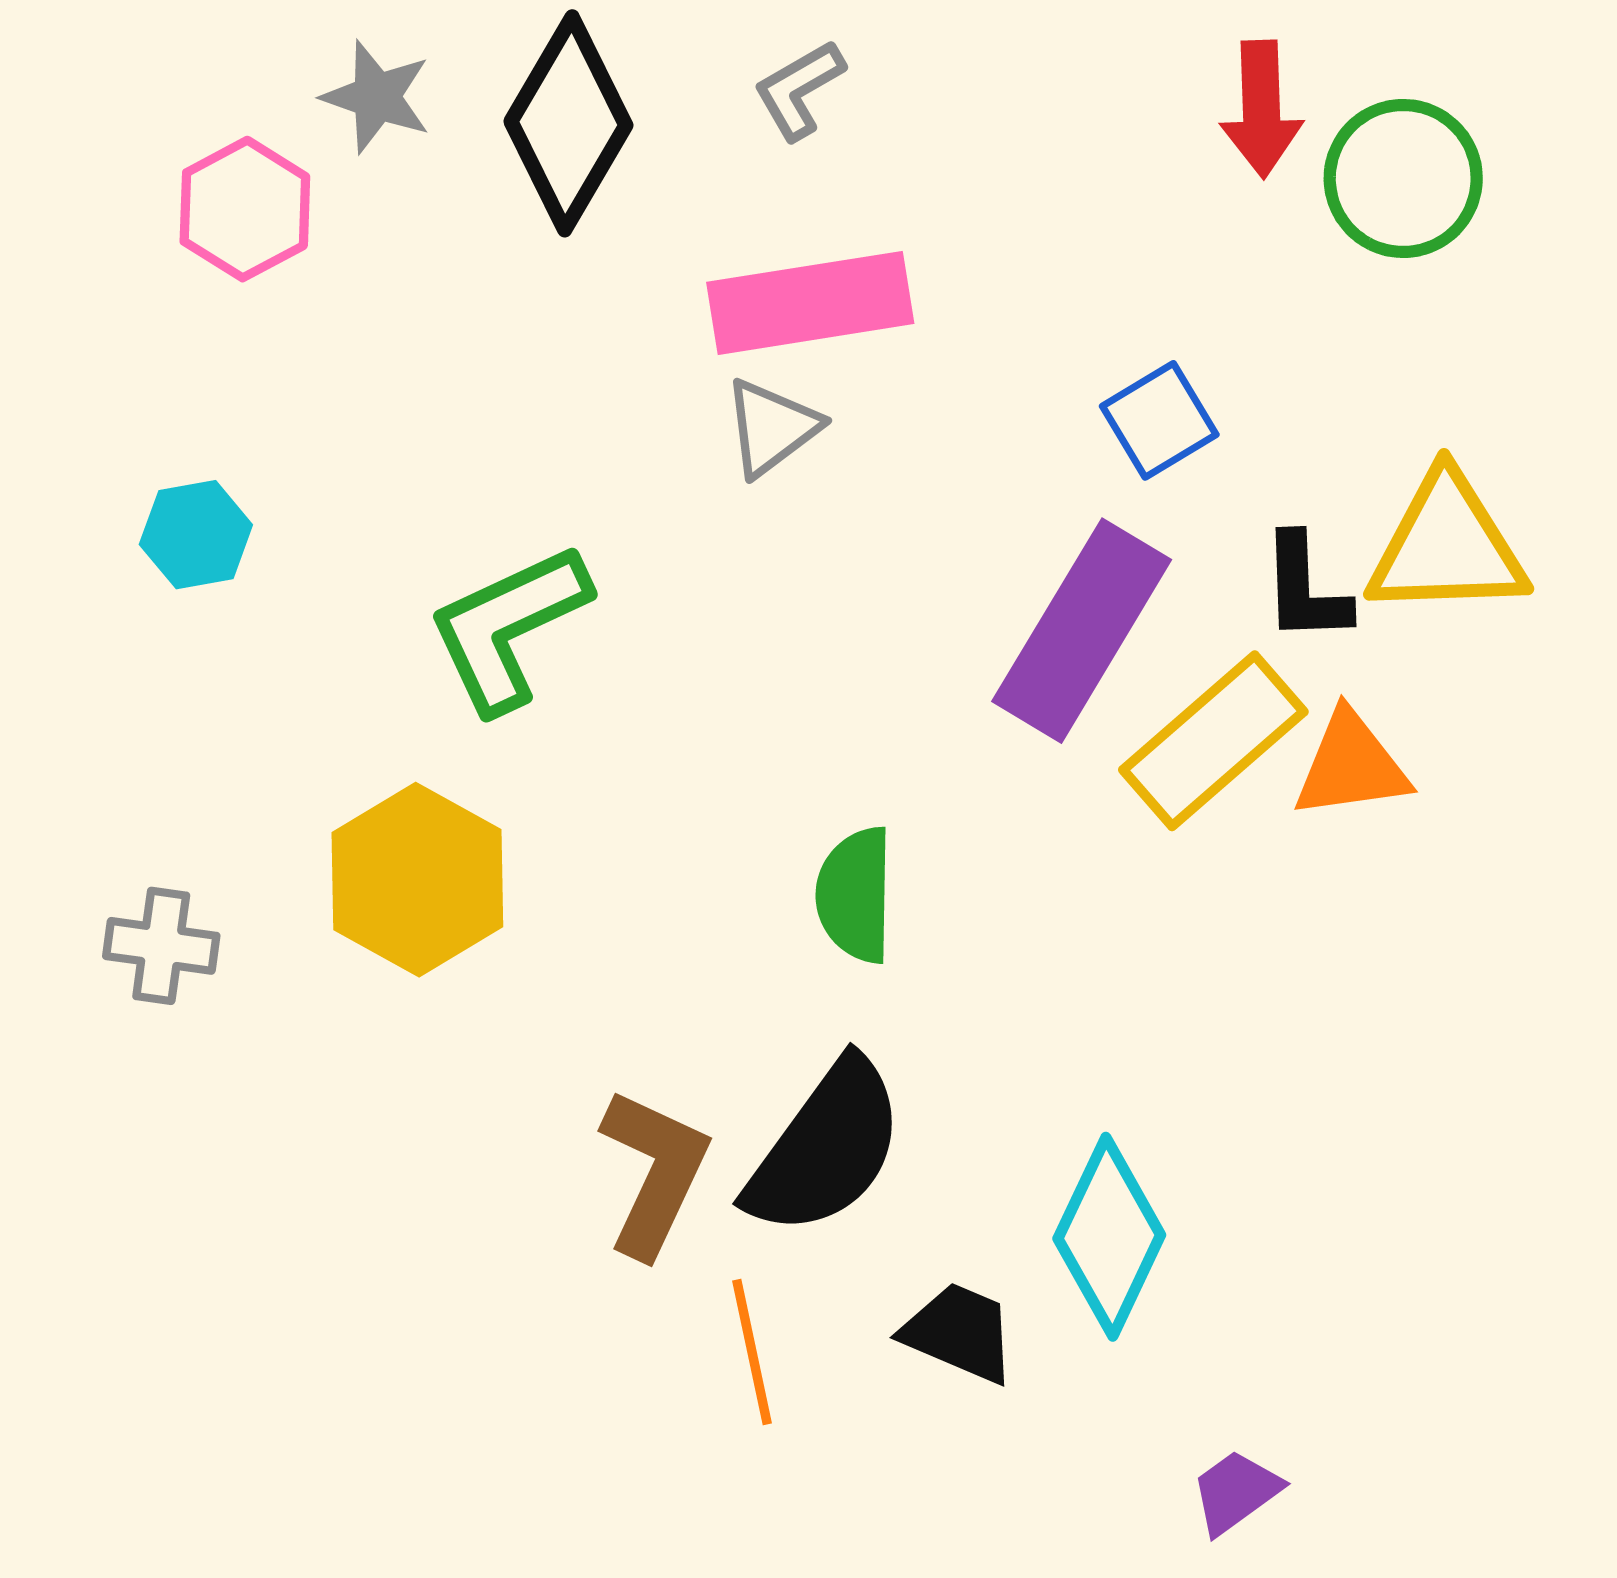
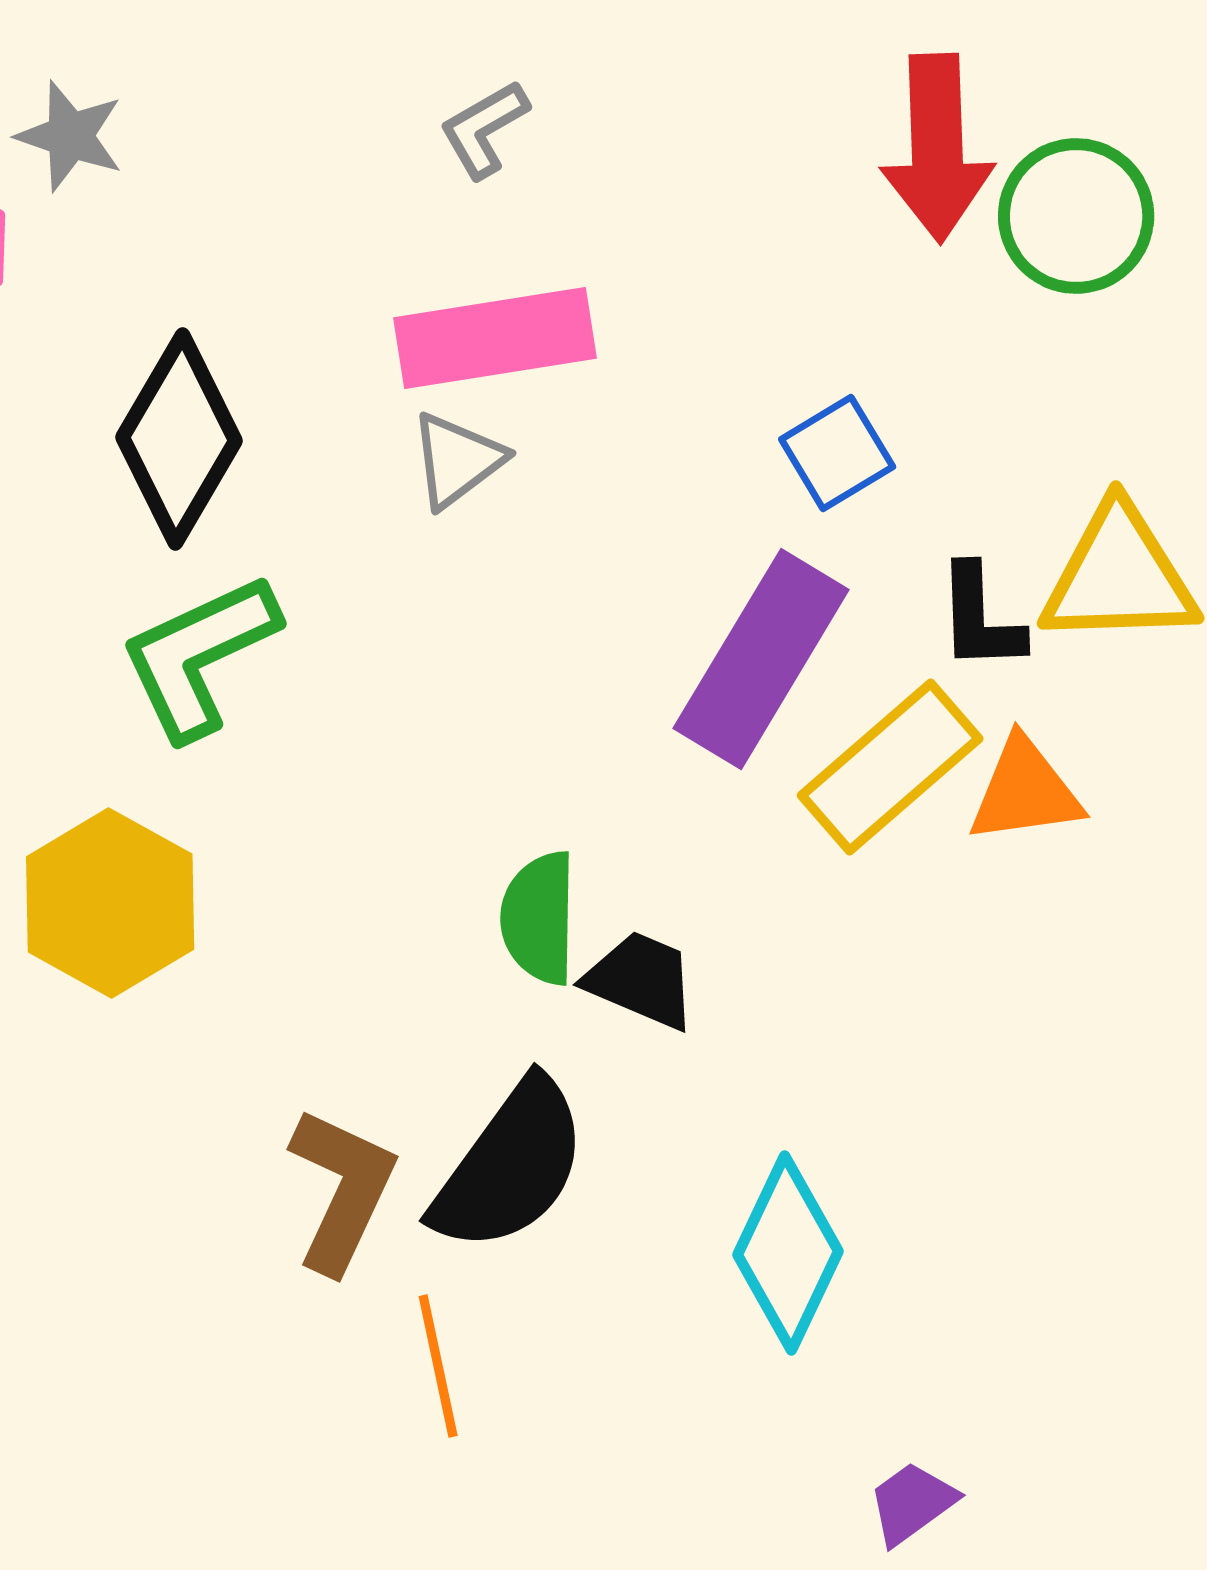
red arrow: (1261, 109) -> (937, 148), size x1.4
black diamond: (568, 123) -> (179, 439), moved
black trapezoid: (959, 1333) -> (641, 980), moved

